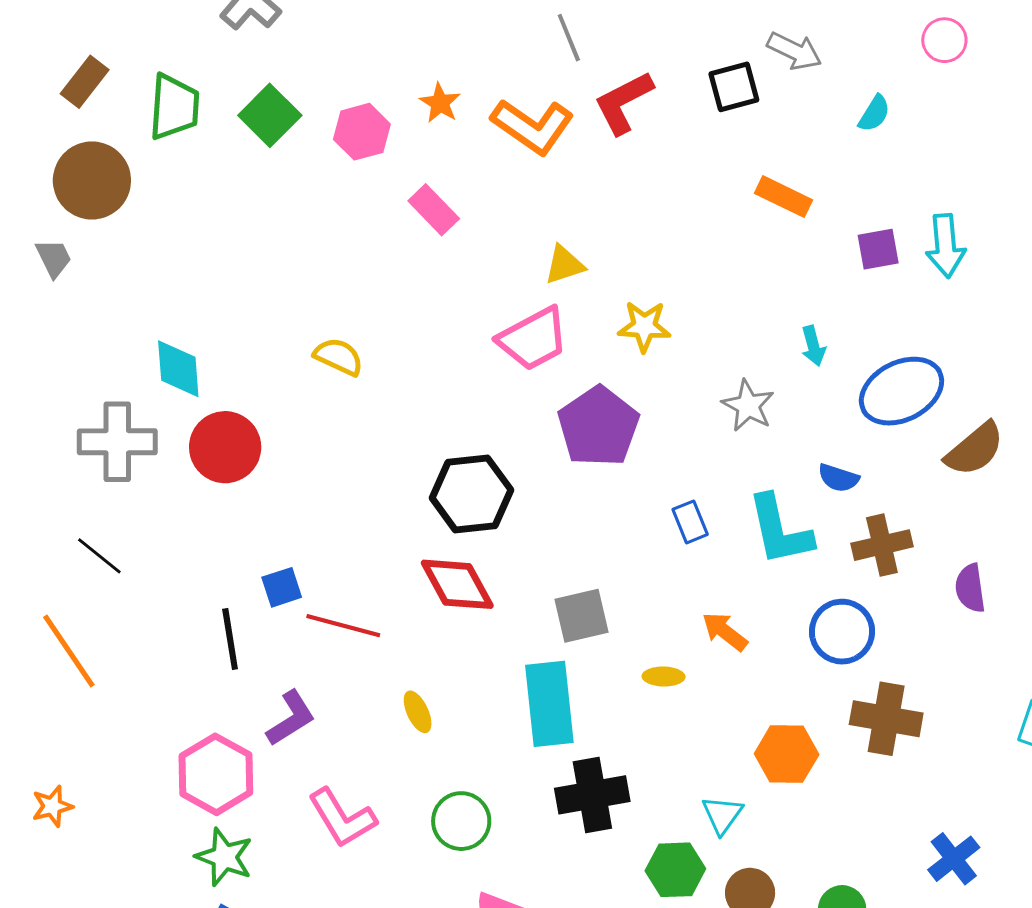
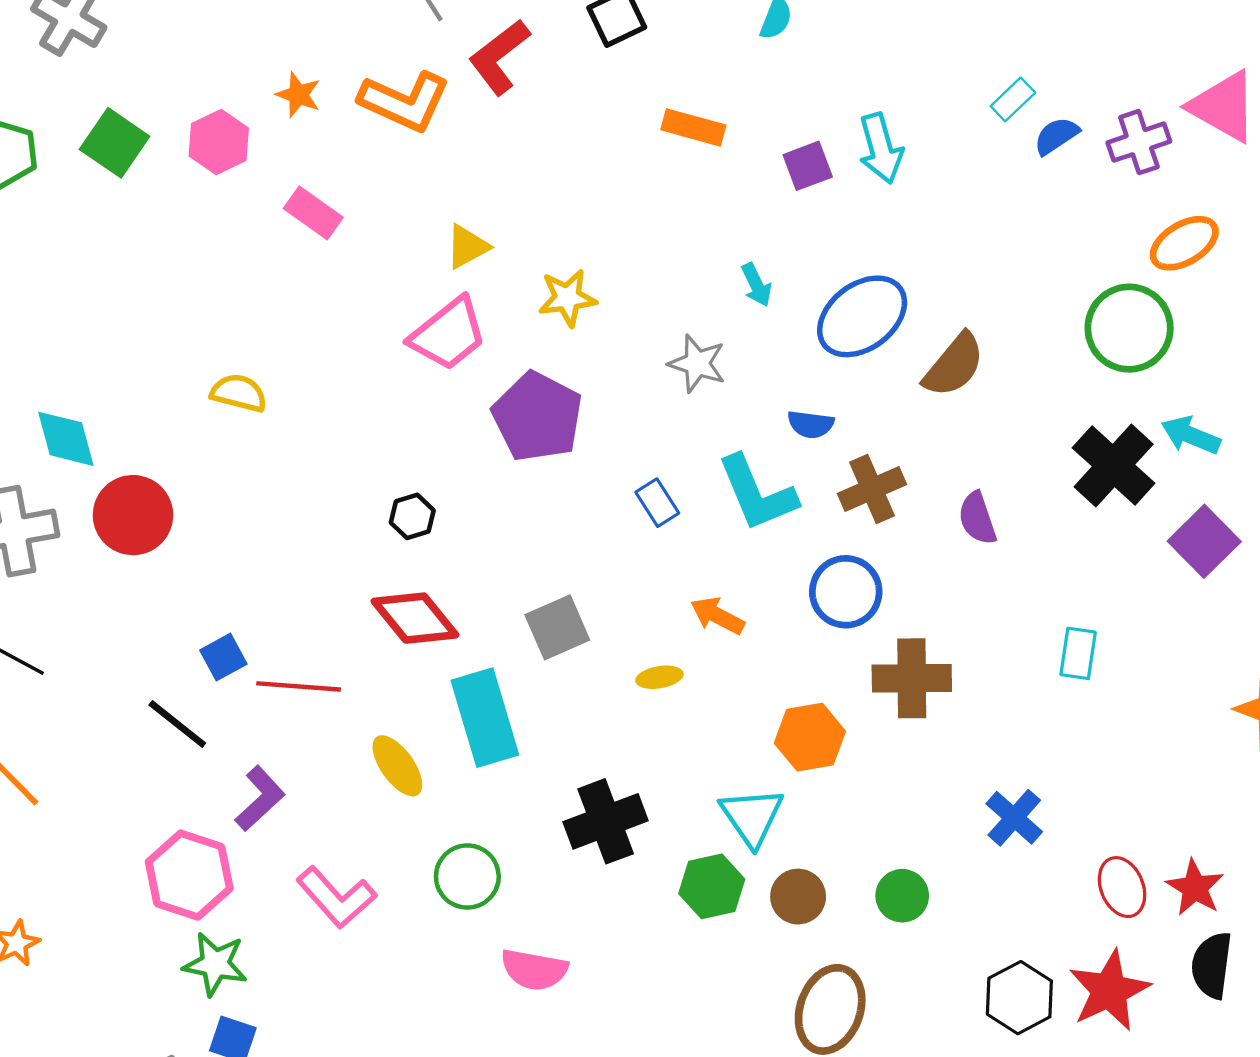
black hexagon: (471, 494) -> (412, 516), size x0.5
black line: (230, 639) -> (177, 724), turned -32
cyan rectangle: (549, 704) -> (485, 718), moved
yellow ellipse: (418, 712) -> (397, 766), size x1.4
cyan triangle: (722, 815) -> (752, 817), size x1.4

